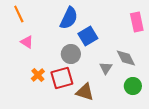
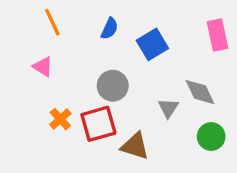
orange line: (19, 14) -> (52, 22), moved
blue semicircle: (69, 18) -> (110, 29), size x0.6
blue square: (88, 36) -> (152, 44), moved

